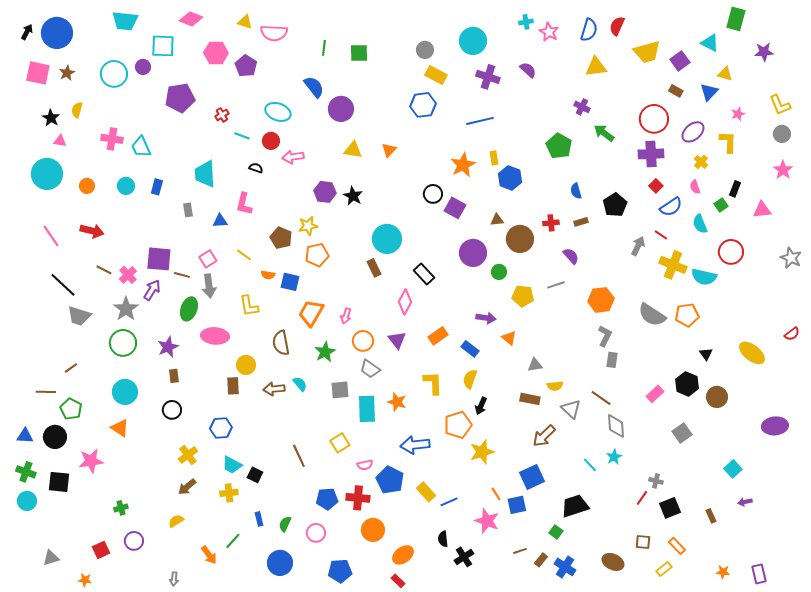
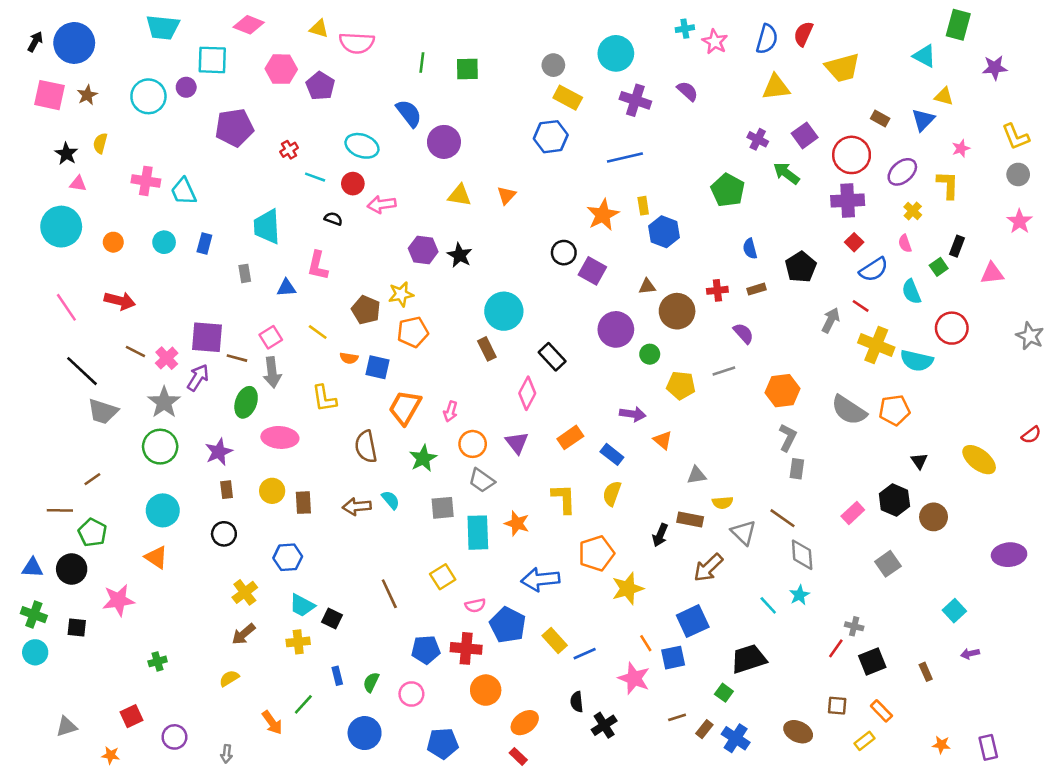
purple square: (680, 61) -> (805, 135), moved
yellow circle: (246, 365) -> (272, 491), moved
black arrow: (481, 406) -> (660, 535), moved
black square: (59, 482) -> (77, 628), size x0.7
purple circle: (134, 541) -> (174, 737), moved

